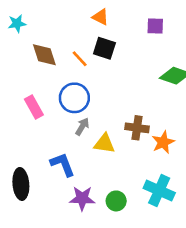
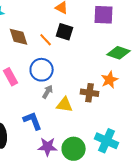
purple square: (155, 26) -> (104, 15), size x1.5
orange star: (163, 142) -> (110, 80), moved
green circle: (116, 201) -> (74, 149), size x1.5

